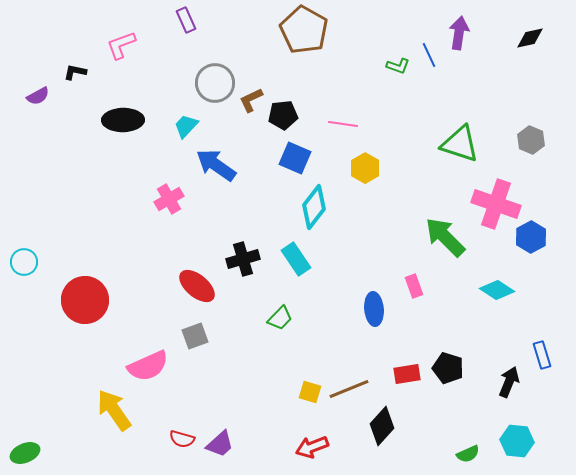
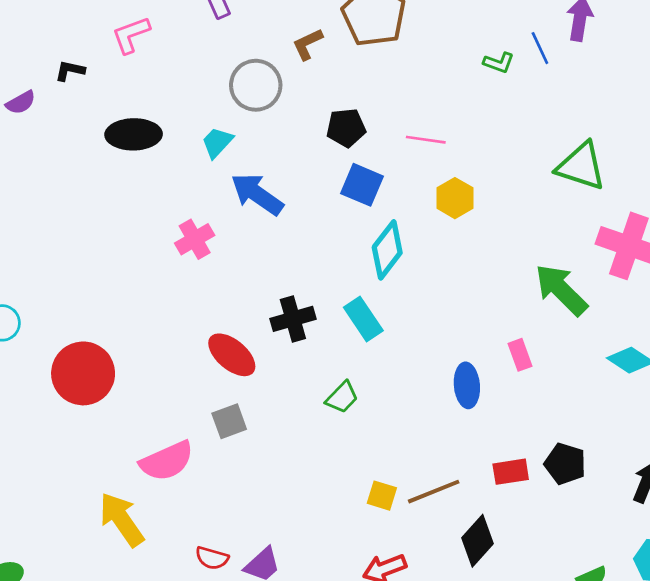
brown L-shape: (251, 100) -> (308, 44), moved

